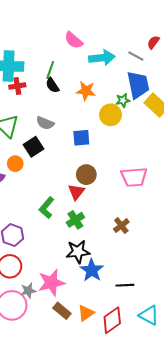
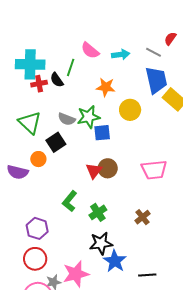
pink semicircle: (74, 40) -> (90, 50), moved
cyan arrow: (102, 58) -> (121, 54), size x0.7
black semicircle: (52, 85) -> (57, 80), moved
green star: (123, 100) -> (89, 117), moved, size x1.6
red triangle: (76, 192) -> (94, 171), moved

